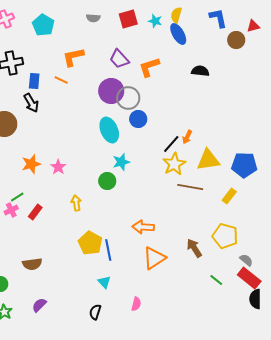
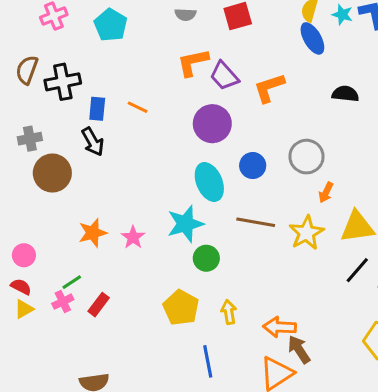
cyan star: (155, 21) -> (342, 15), moved
orange L-shape: (73, 57) -> (193, 62), moved
gray circle: (128, 98) -> (306, 157), moved
black line: (171, 144) -> (357, 270), moved
cyan star: (121, 162) -> (185, 224), moved, size x1.4
brown line: (190, 187) -> (256, 222), moved
yellow arrow: (76, 203) -> (229, 312), moved
orange arrow: (143, 227) -> (280, 327), moved
yellow pentagon: (90, 243) -> (181, 308), moved
brown arrow: (194, 248) -> (299, 349), moved

